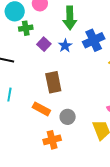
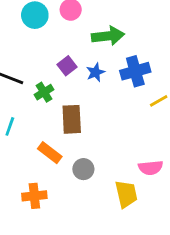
green arrow: (70, 18) -> (108, 36), turned -105
green cross: (26, 28) -> (44, 92), moved, turned -32
orange cross: (52, 140) -> (34, 196), moved

